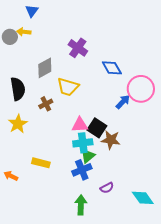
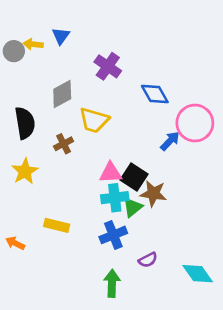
blue triangle: (32, 11) -> (61, 36), moved
green triangle: (88, 156) -> (133, 207), moved

